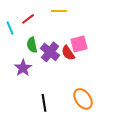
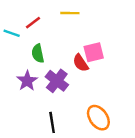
cyan line: (10, 28) -> (12, 33), turned -48
purple cross: (50, 52) -> (57, 81), moved

